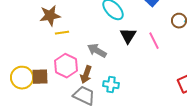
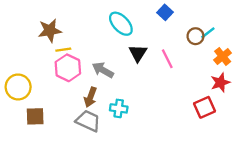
pink hexagon: (66, 66) -> (68, 68), moved
brown square: (40, 77) -> (35, 116), moved
yellow circle: (22, 78) -> (18, 87), moved

